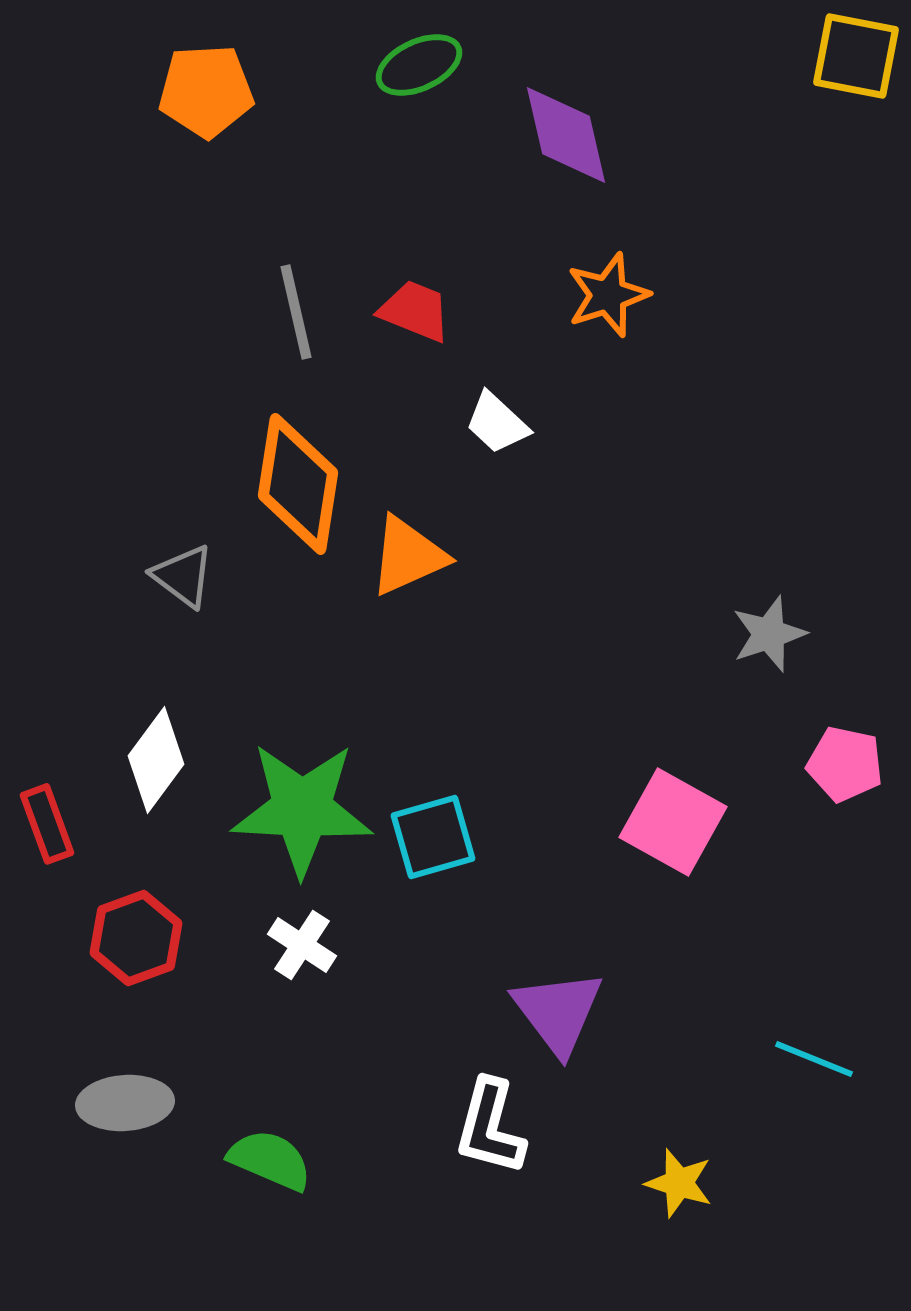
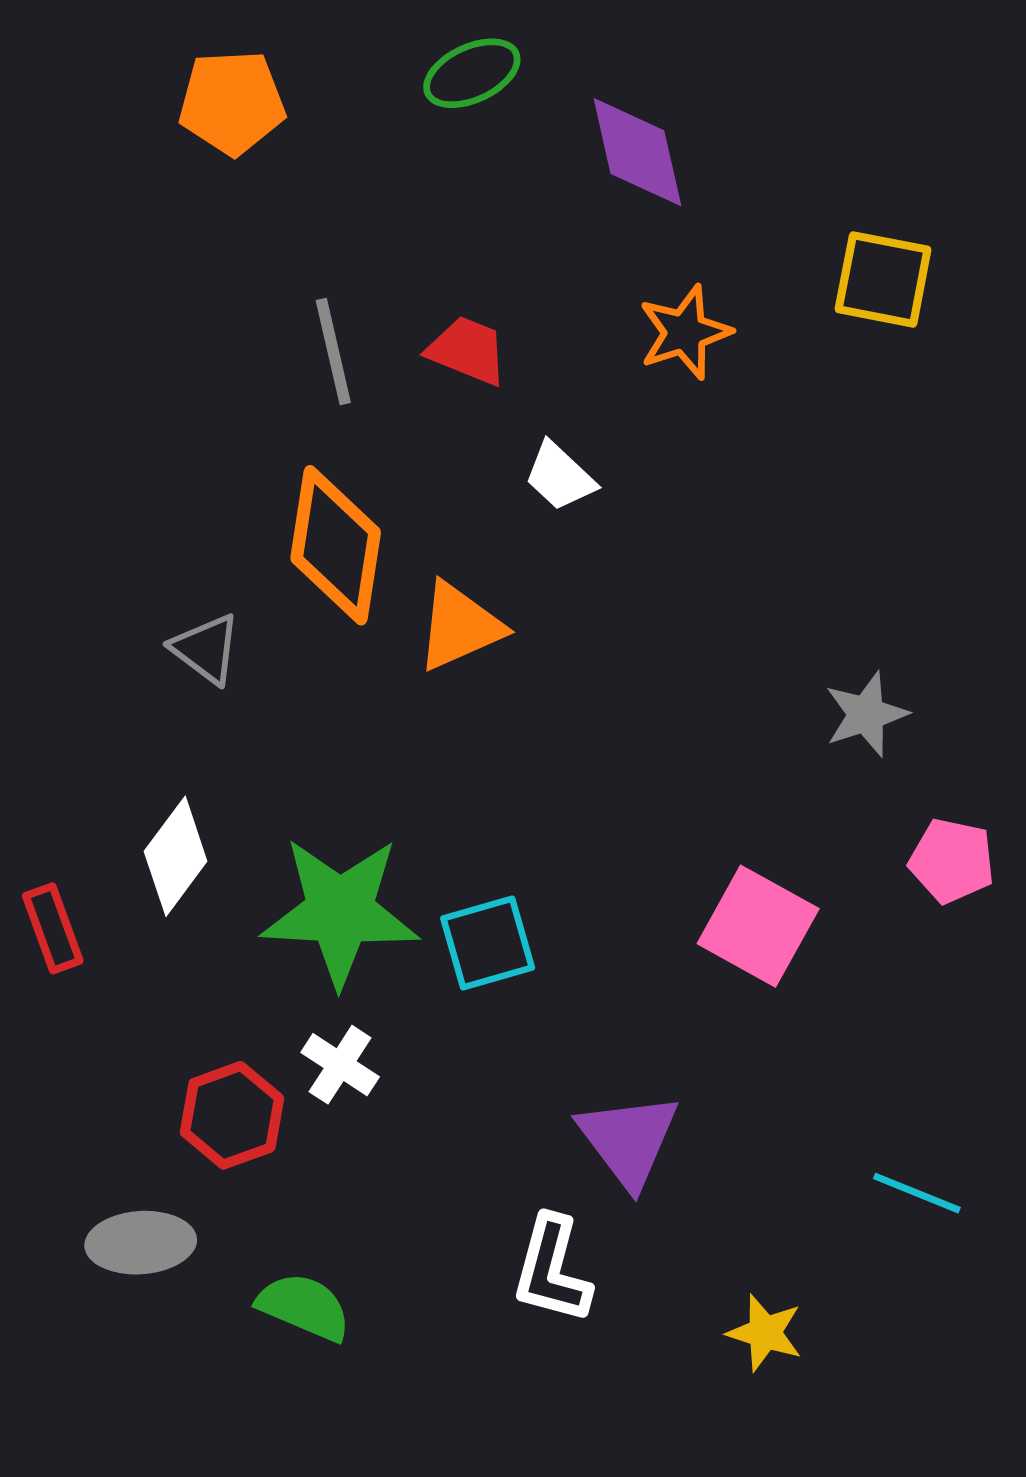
yellow square: (856, 56) -> (883, 279), moved
red hexagon: (136, 938) -> (232, 1115), moved

